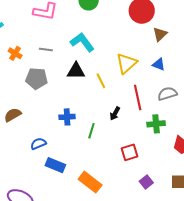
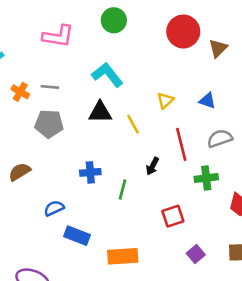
brown triangle: (160, 34) -> (218, 48), moved
gray line: (46, 50) -> (50, 87), moved
yellow triangle: (126, 63) -> (165, 100), size x0.6
orange rectangle: (90, 182) -> (123, 256), turned -40

